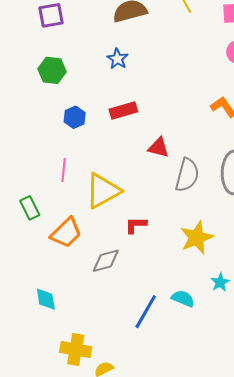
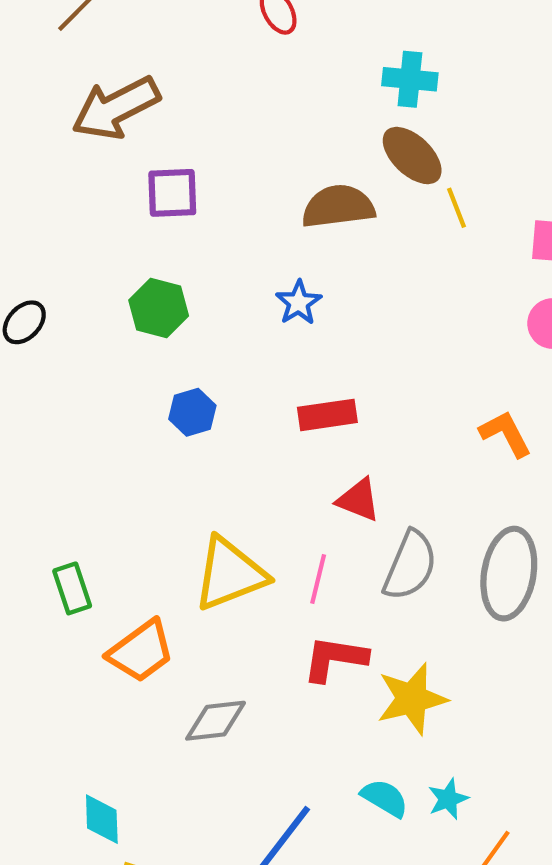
red rectangle: (123, 111) -> (327, 415), moved
pink line: (64, 170) -> (318, 579), moved
red L-shape: (136, 225) -> (335, 659), moved, size x1.4
cyan semicircle: (183, 298) -> (385, 798), moved
cyan diamond: (46, 299) -> (102, 819), moved

